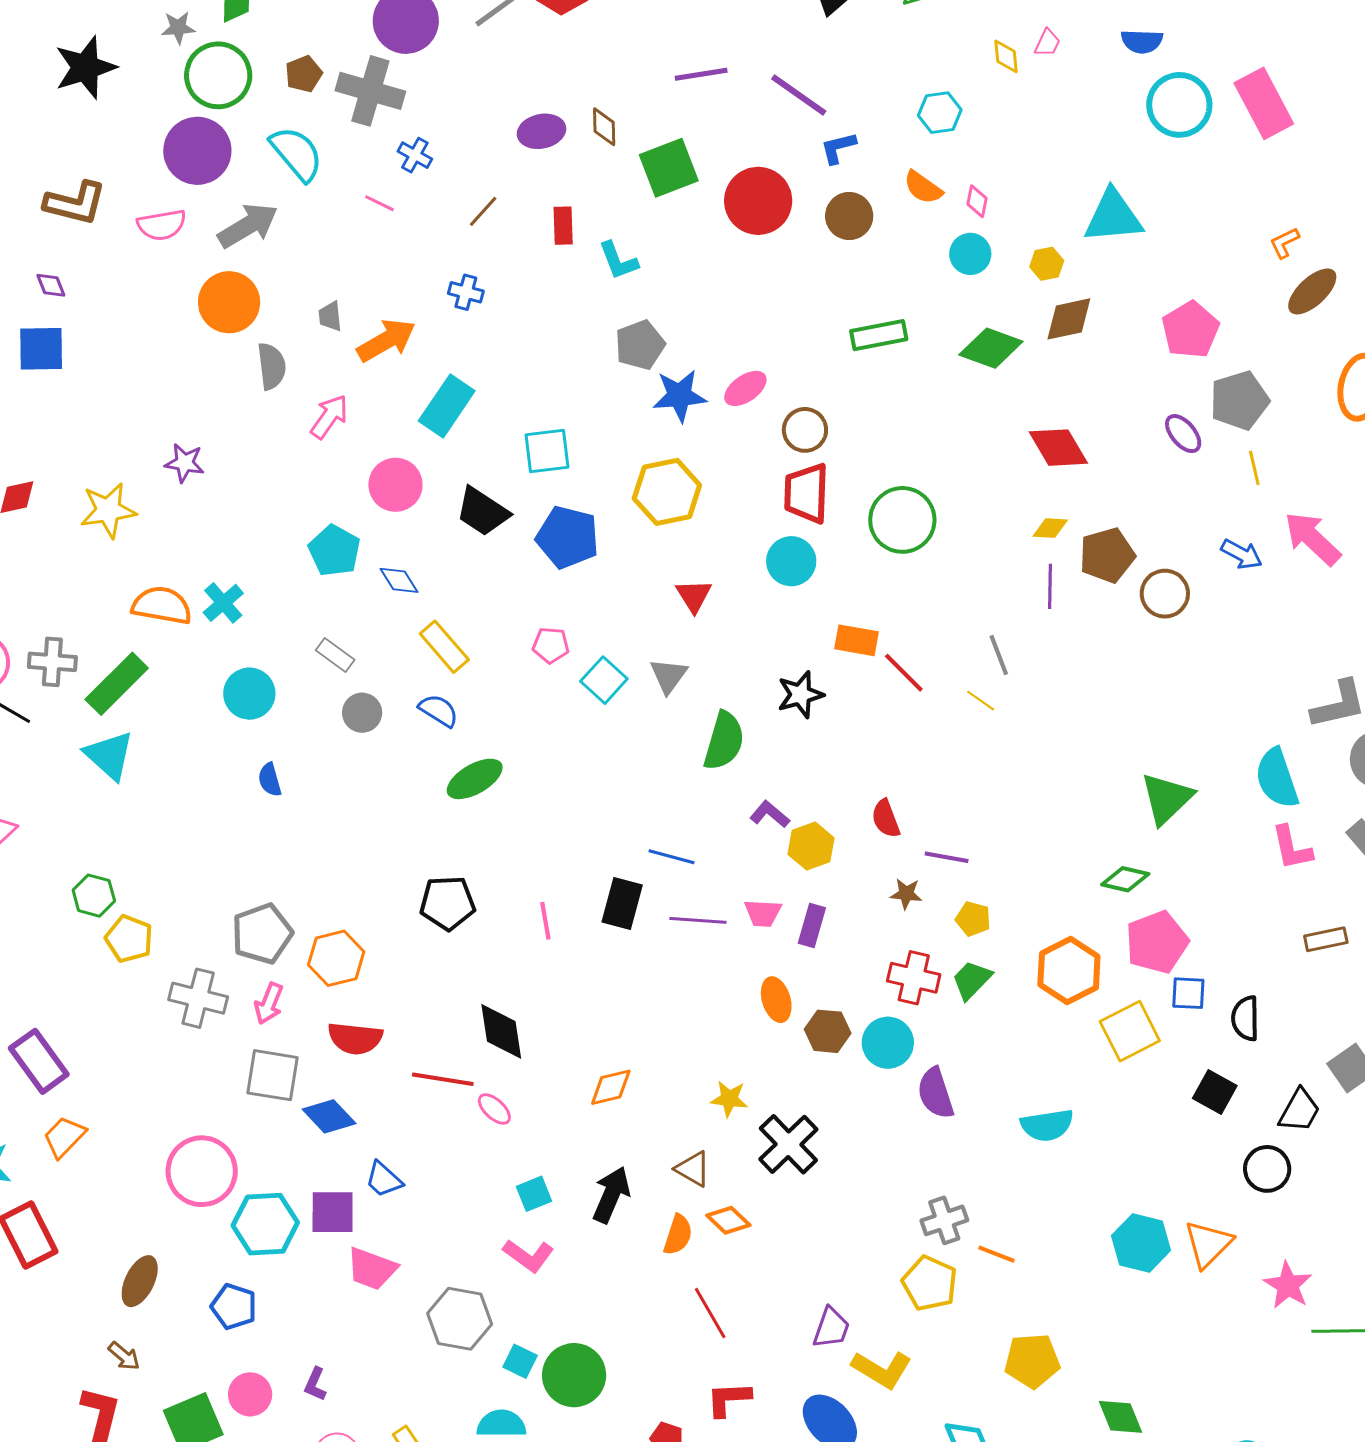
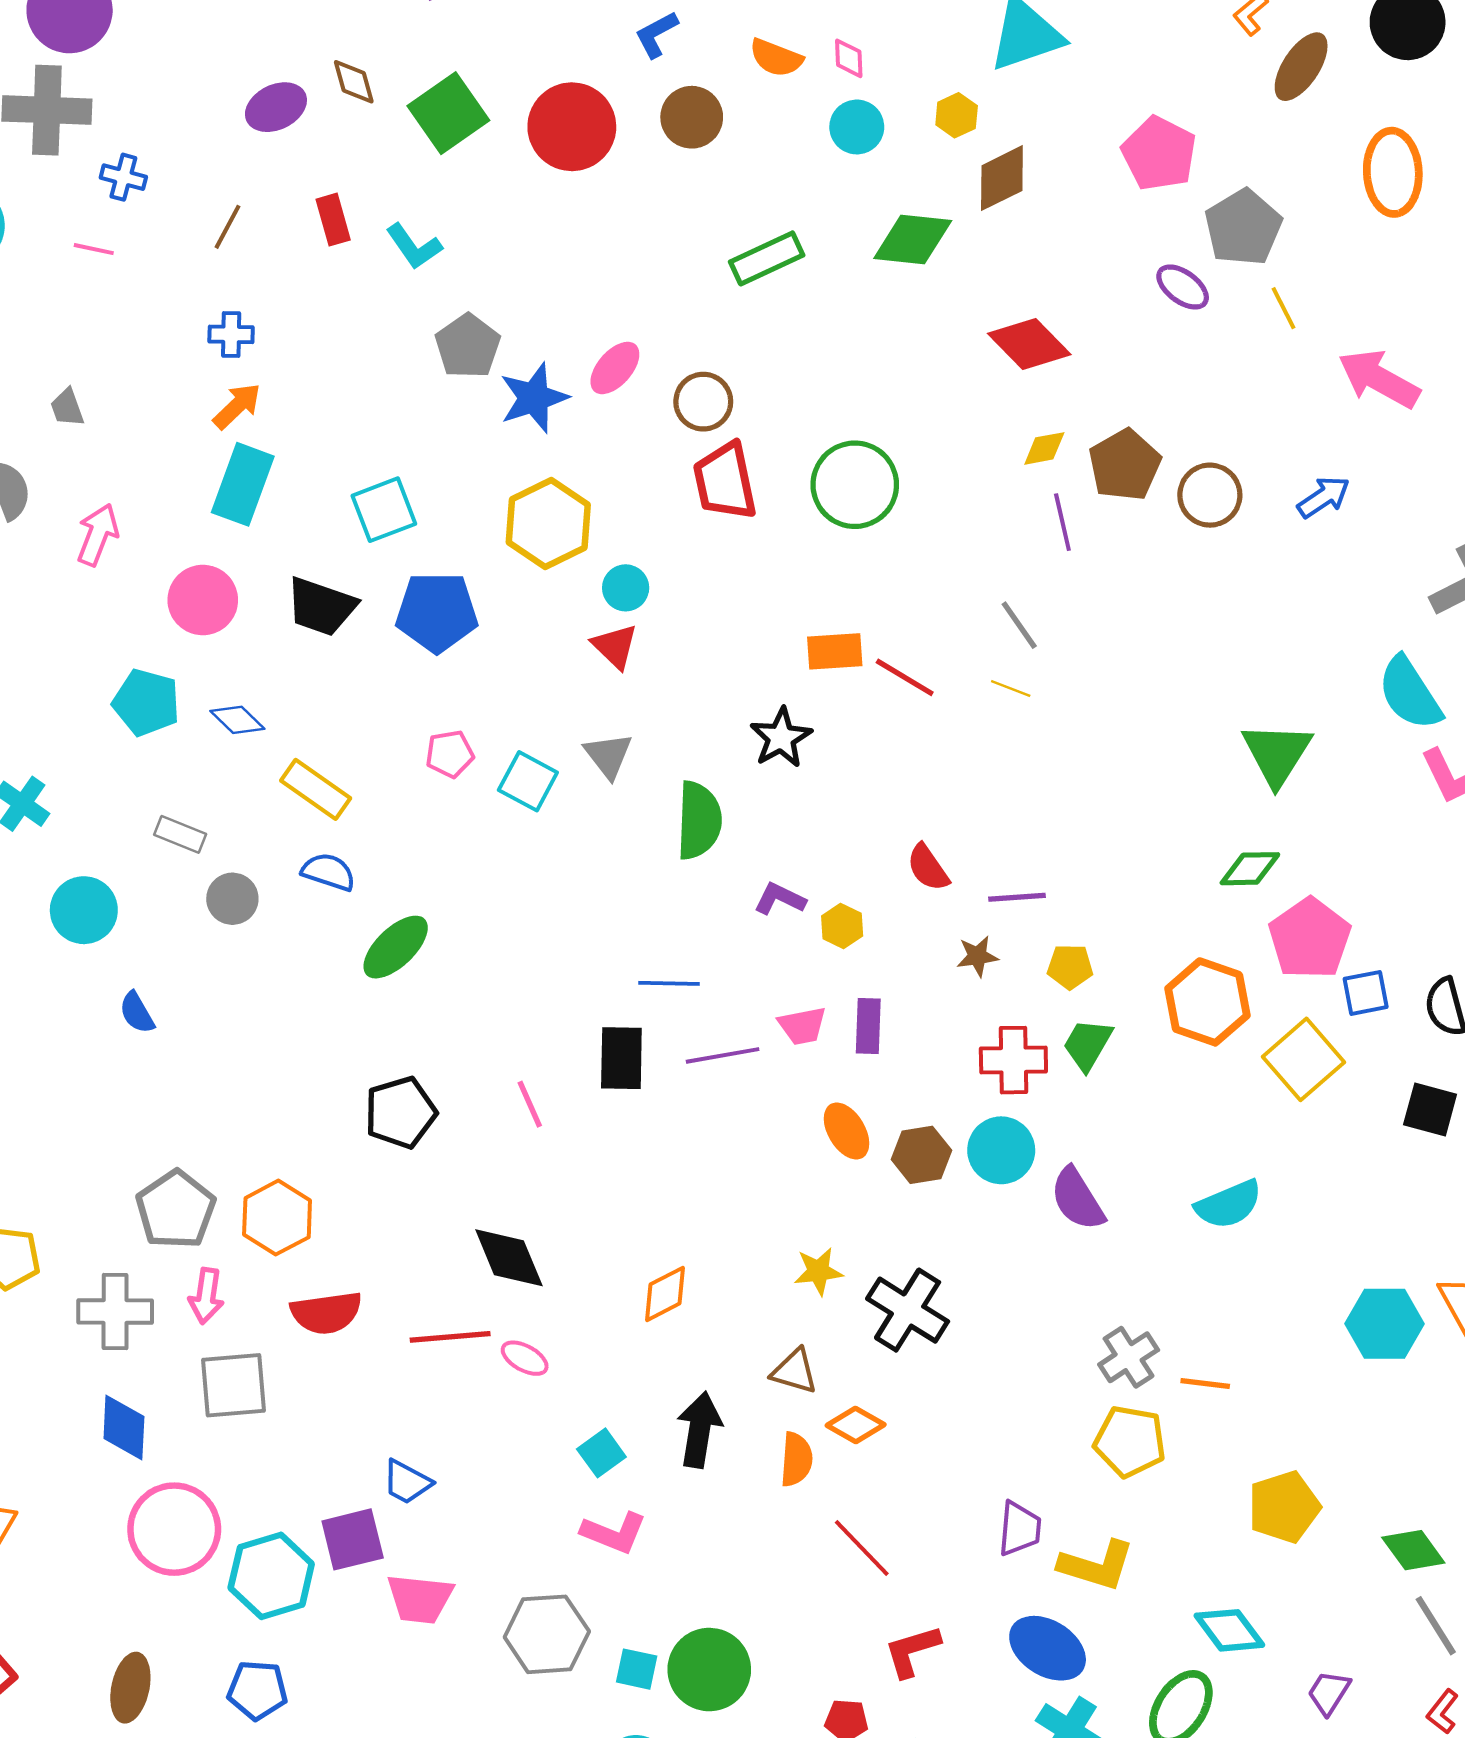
orange arrow: (386, 340) -> (237, 406), moved, size x0.7
blue arrow: (1242, 554) -> (1324, 497), moved, turned -48
cyan circle: (791, 561) -> (626, 588), moved, size x0.7
yellow hexagon: (811, 846) -> (842, 926), size x0.7
blue diamond: (329, 1116) -> (124, 1427), moved, turned 60

